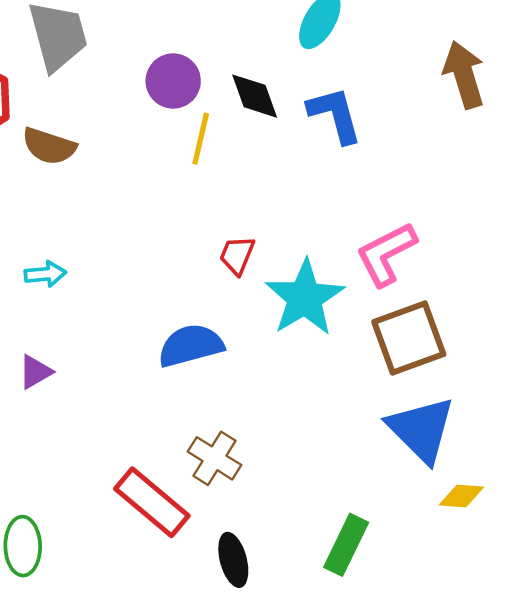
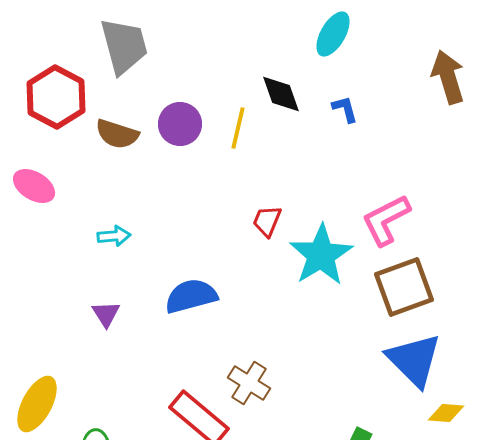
purple circle: (173, 81) -> (180, 124), moved
blue L-shape: (335, 115) -> (345, 109), size x0.6
blue semicircle: (191, 346) -> (191, 296), moved
purple triangle: (35, 372) -> (106, 314), turned -32

